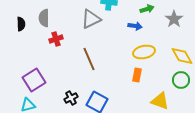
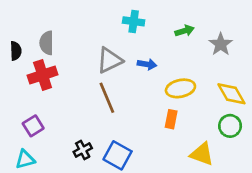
gray triangle: (91, 19) -> (110, 60), moved
blue arrow: (135, 26) -> (147, 64), moved
red cross: (56, 39) -> (43, 75), moved, size x1.5
purple square: (34, 80) -> (33, 126), size x0.7

